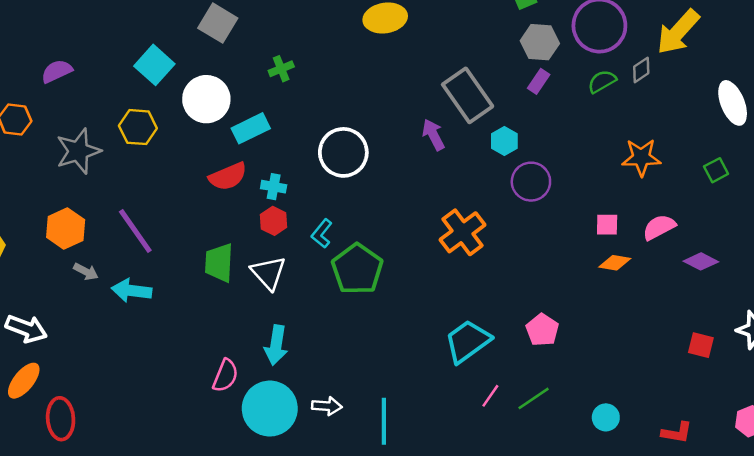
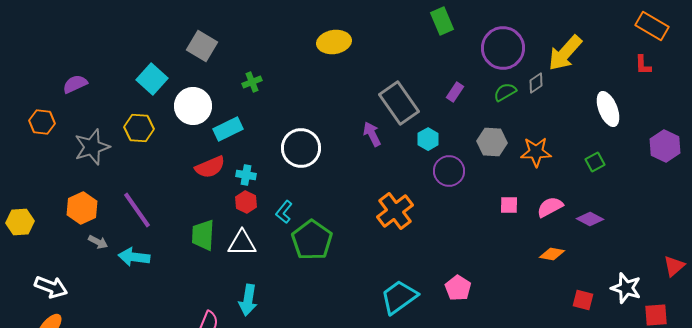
gray hexagon: (540, 42) -> (492, 142), moved
purple diamond: (701, 261) -> (590, 219), moved
orange diamond: (615, 263) -> (552, 254), moved
white triangle: (268, 273) -> (242, 243), turned -48

